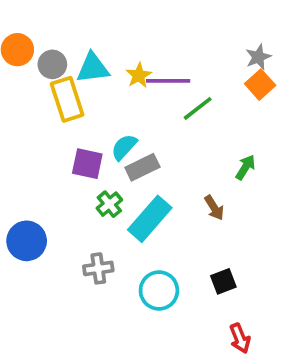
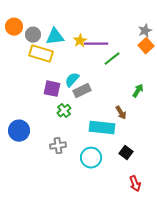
yellow rectangle: (67, 99) -> (41, 54), turned -55
cyan rectangle: (150, 219) -> (102, 128), moved, turned 55
black square: (223, 281) -> (126, 153), turned -32

